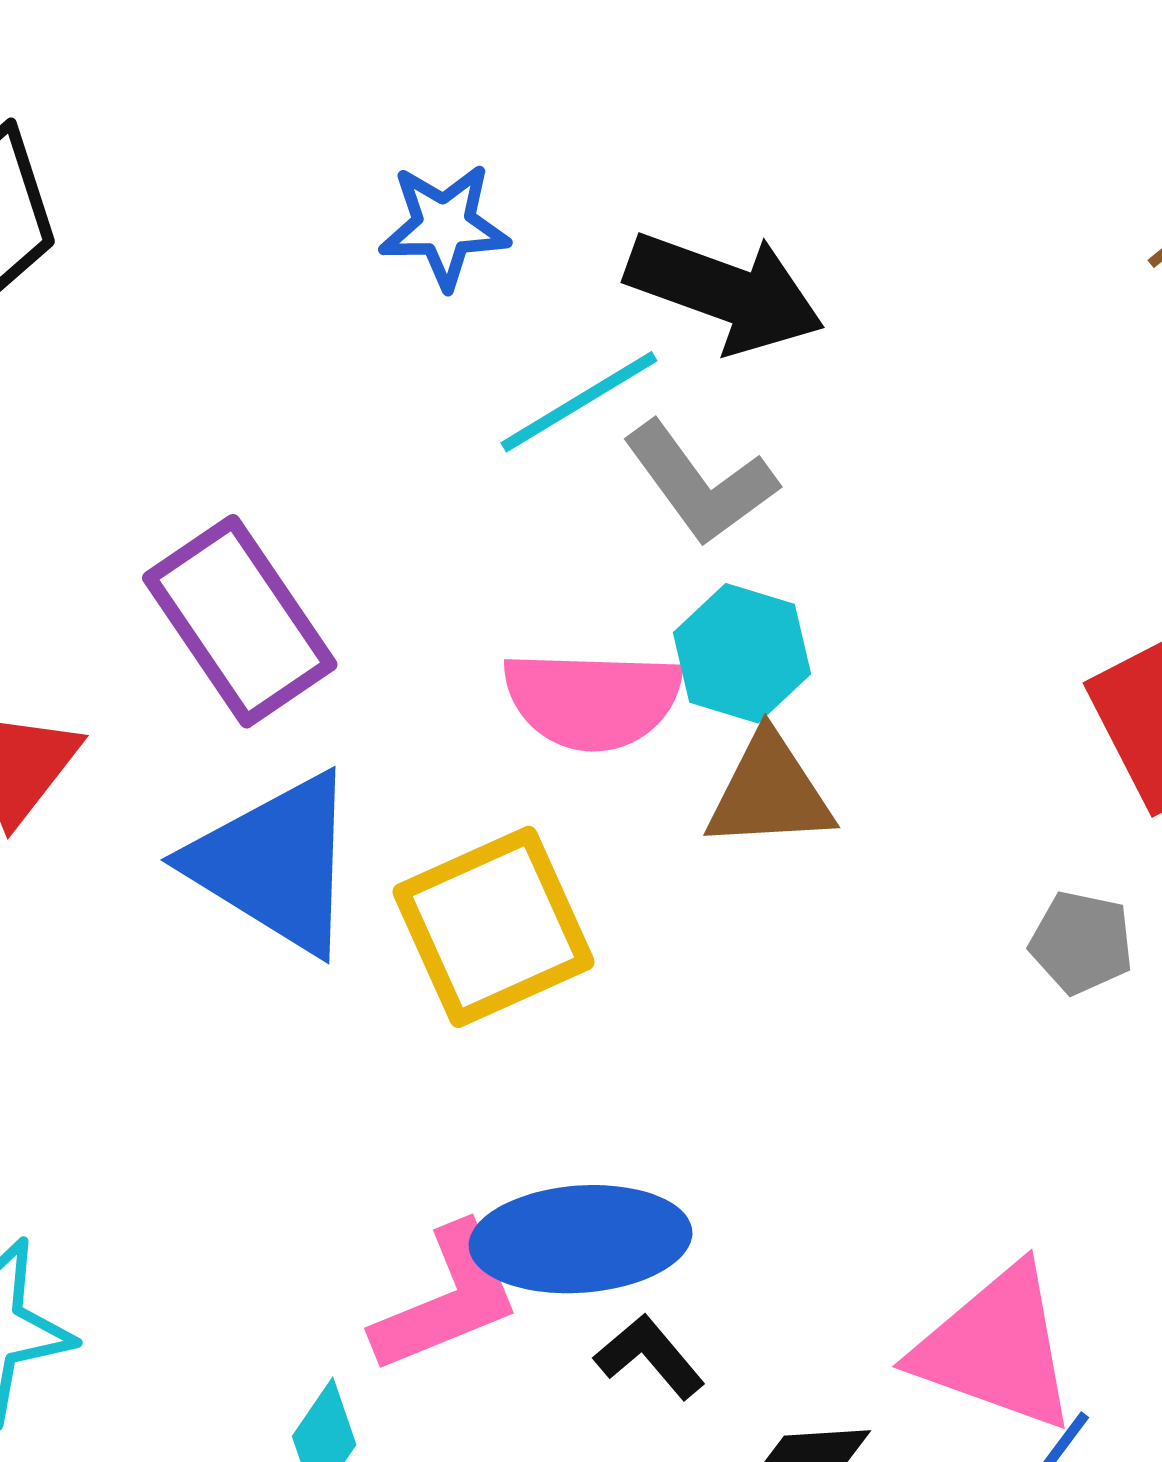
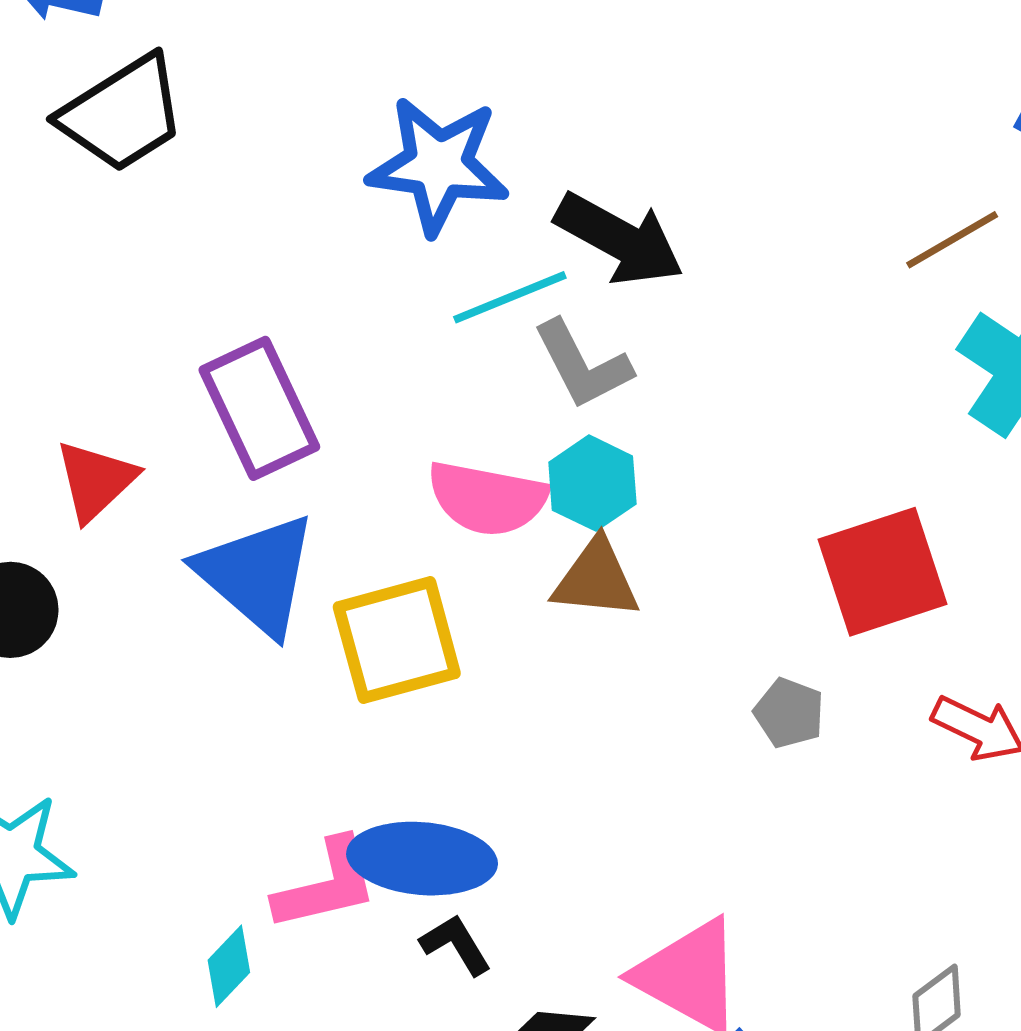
blue star: (444, 226) -> (438, 165), size x1.6

